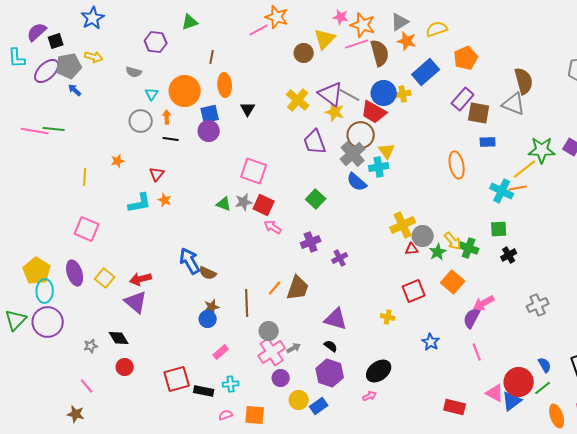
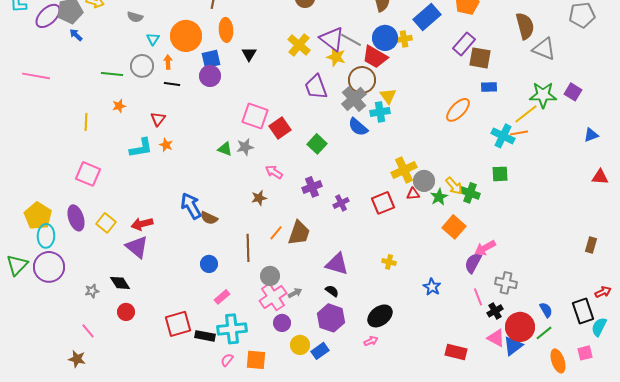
gray triangle: (514, 104) -> (544, 49), moved
green line: (54, 129) -> (112, 74), moved
orange ellipse: (457, 165) -> (458, 110), turned 56
red square: (264, 205) -> (280, 128), moved, turned 30
black cross: (509, 255) -> (495, 311), moved
red square: (414, 291) -> (383, 203), moved
gray cross: (538, 305) -> (506, 283), moved, turned 35
brown star: (212, 307) -> (259, 198), moved
cyan cross: (231, 384) -> (232, 329), size x1.8
pink semicircle: (226, 415) -> (227, 360), turned -32

